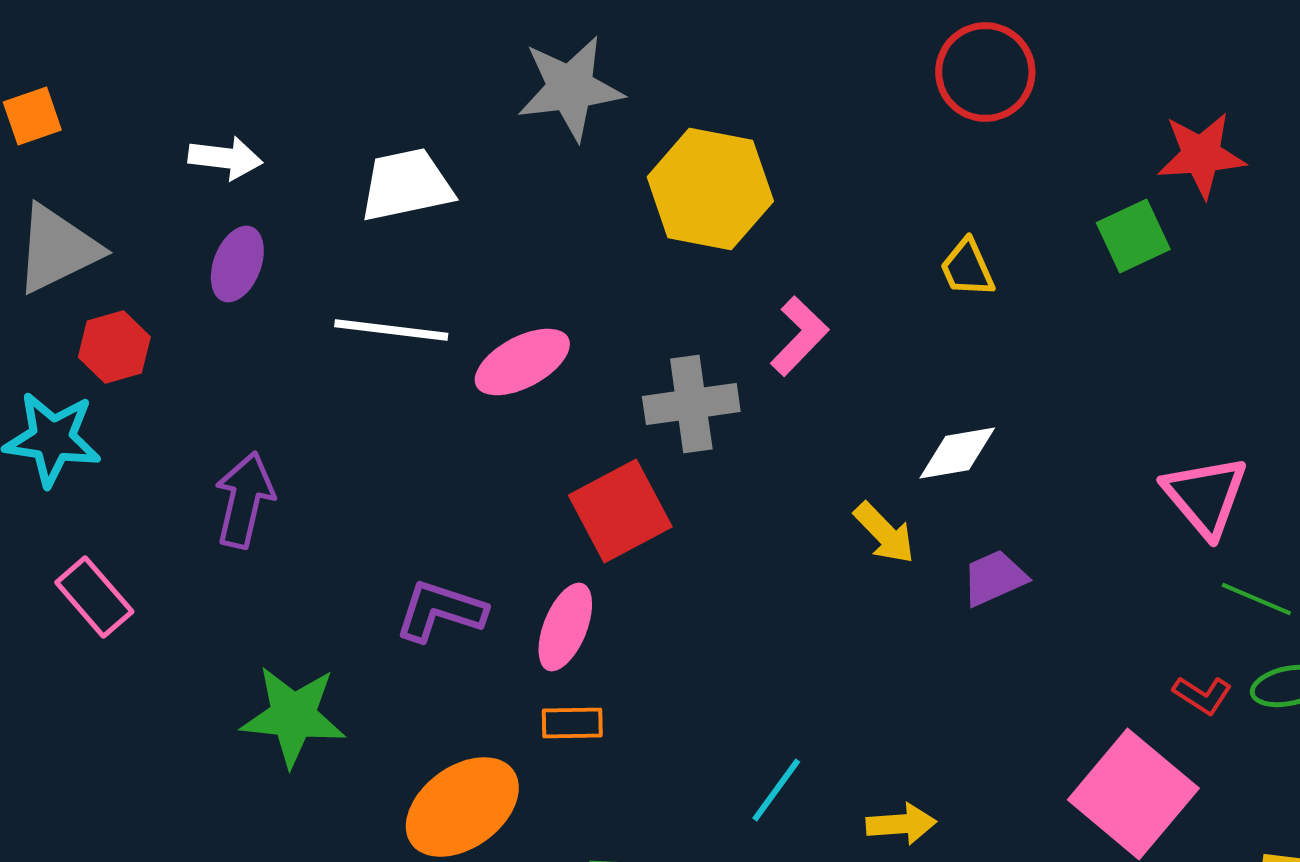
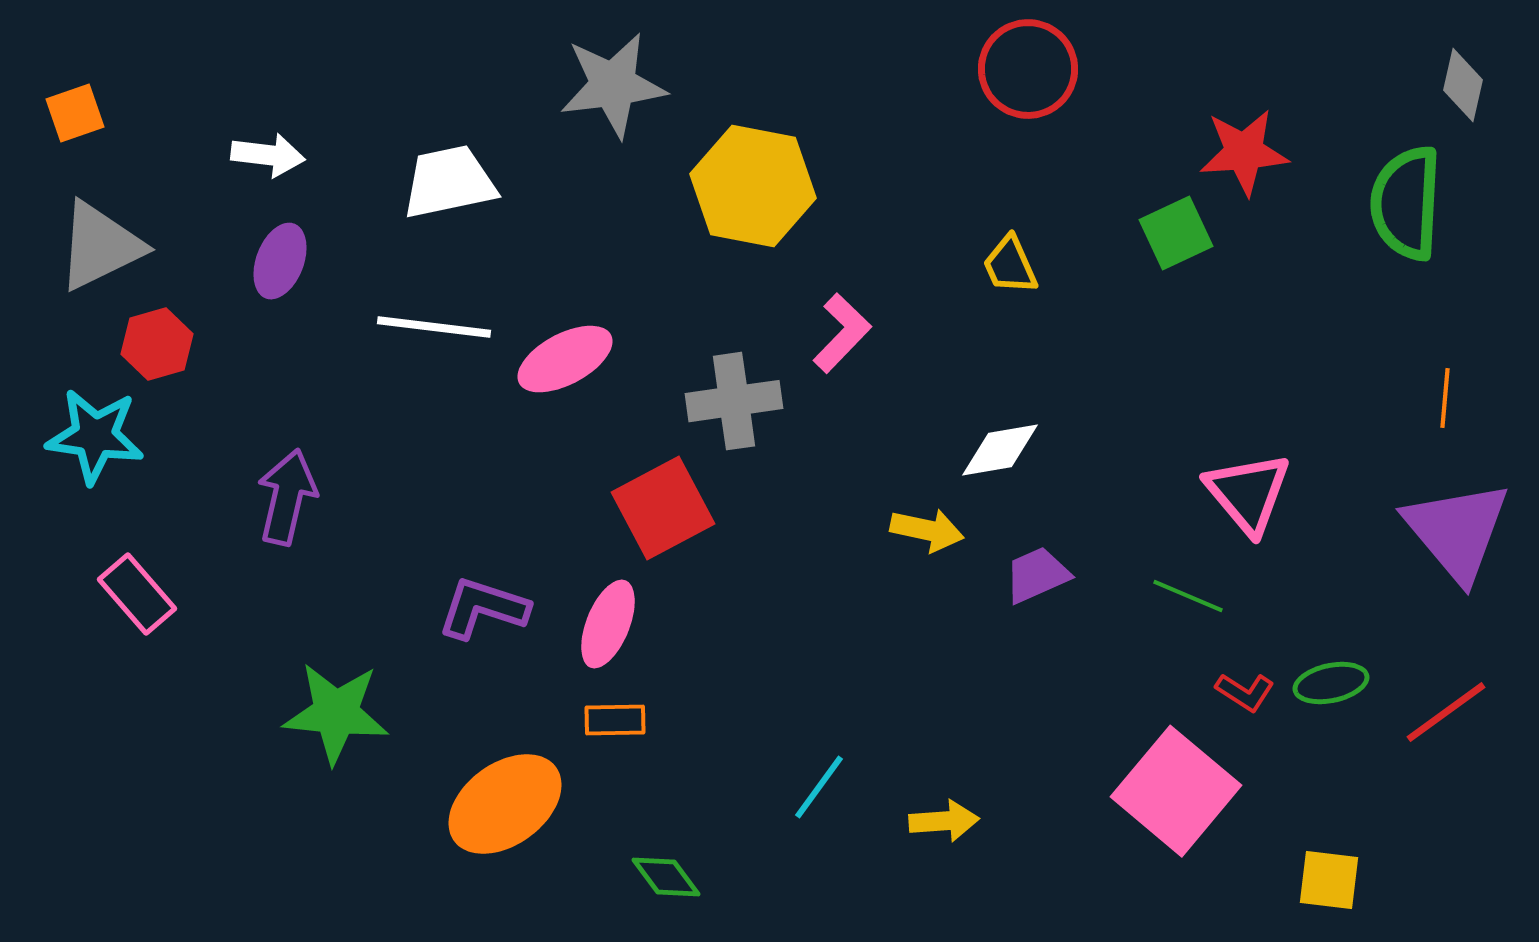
yellow arrow: (884, 533) -> (927, 530), turned -34
green line: (1256, 599) -> (1188, 596), moved

